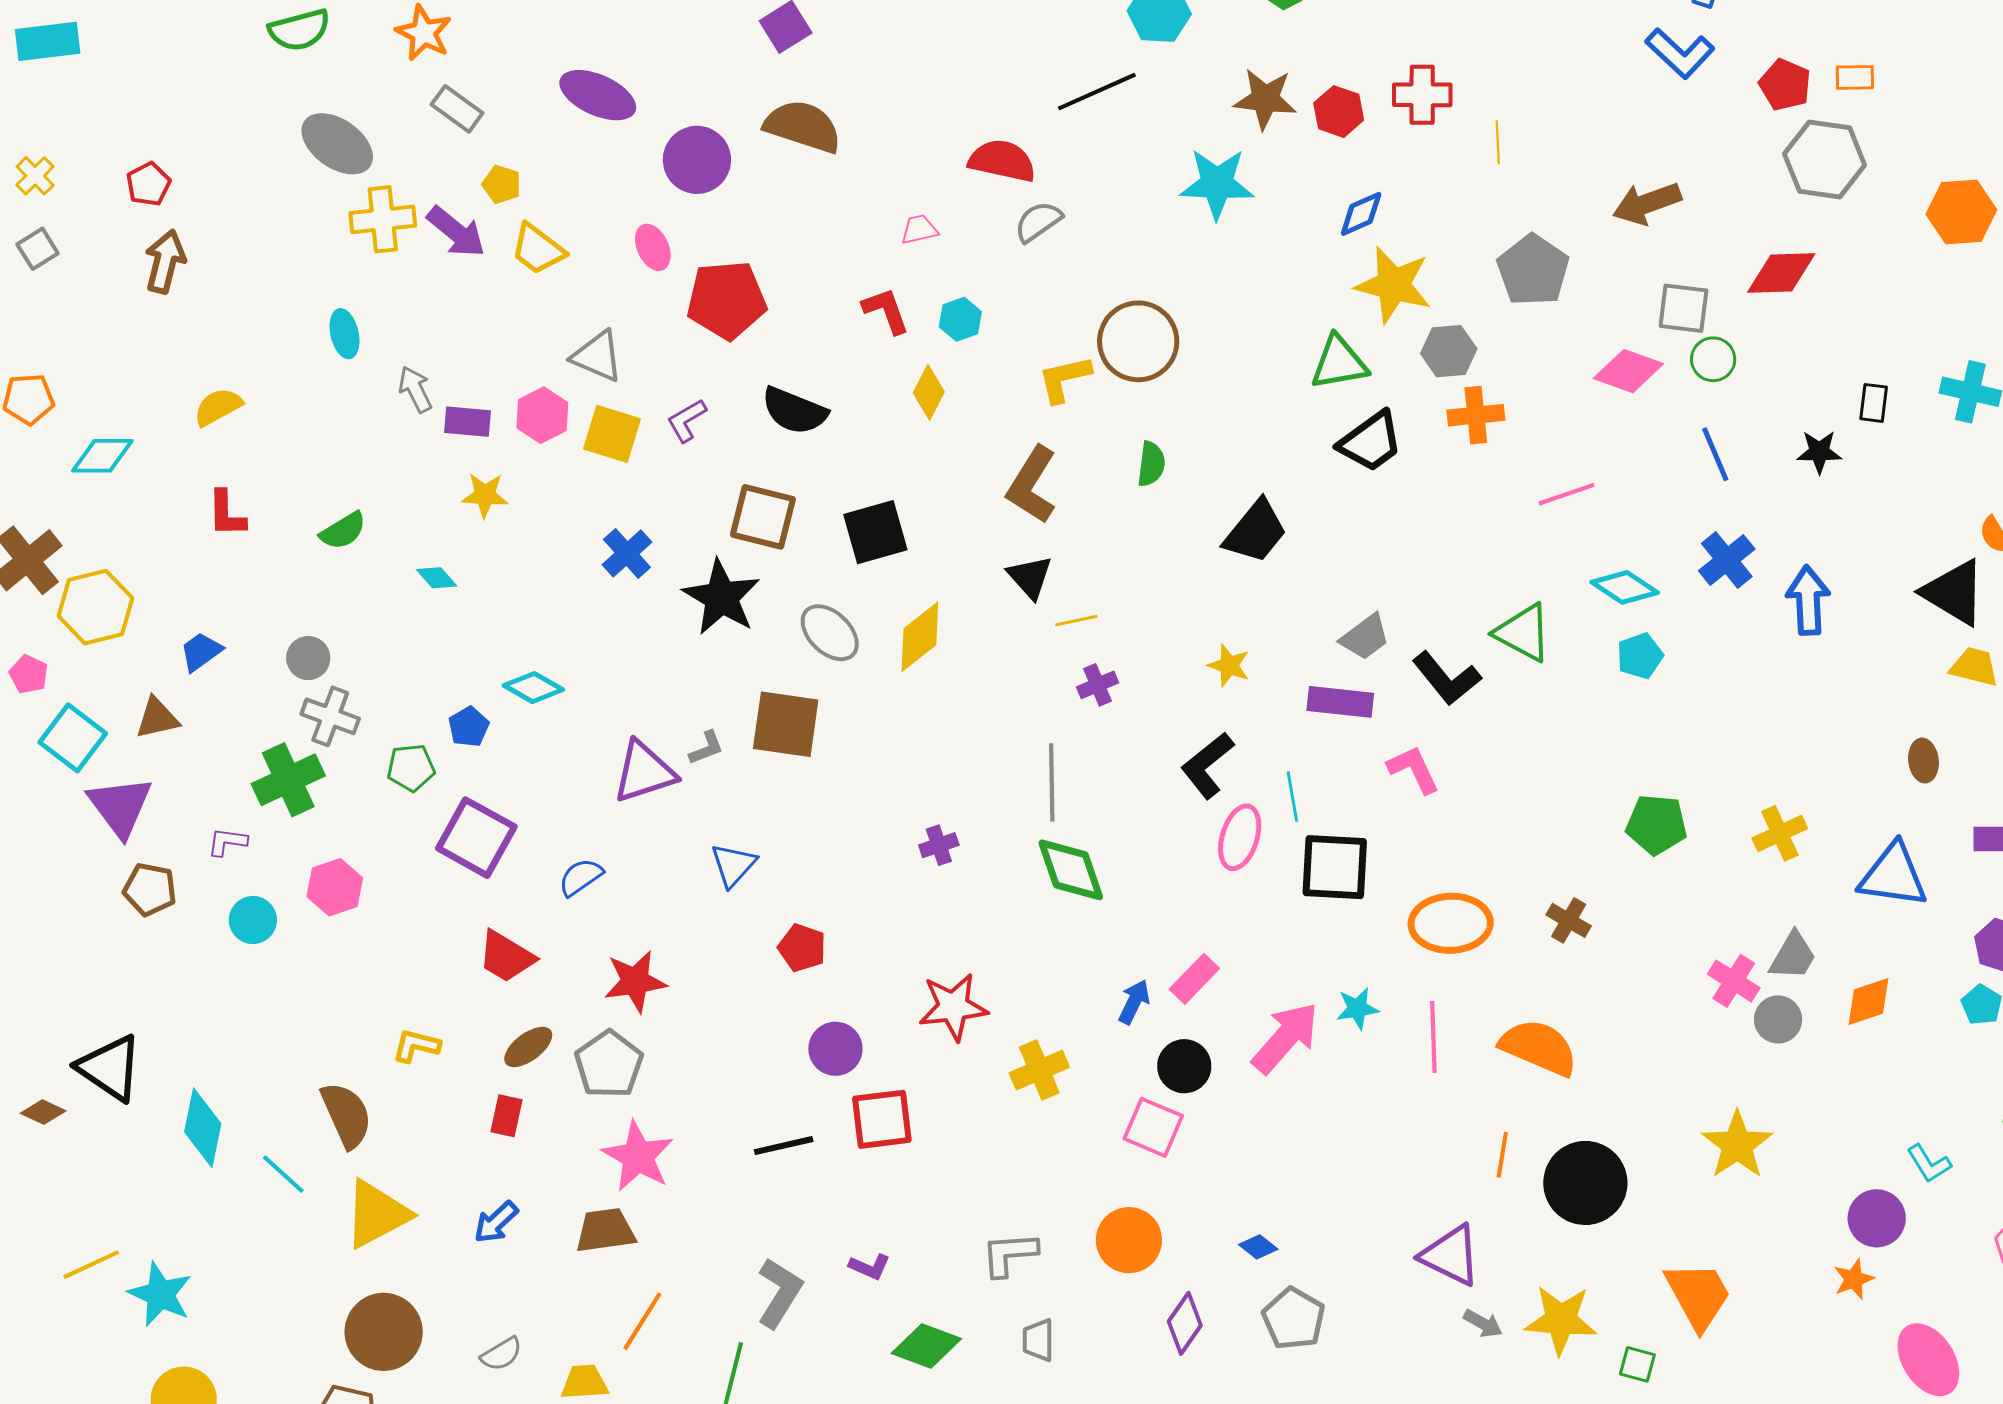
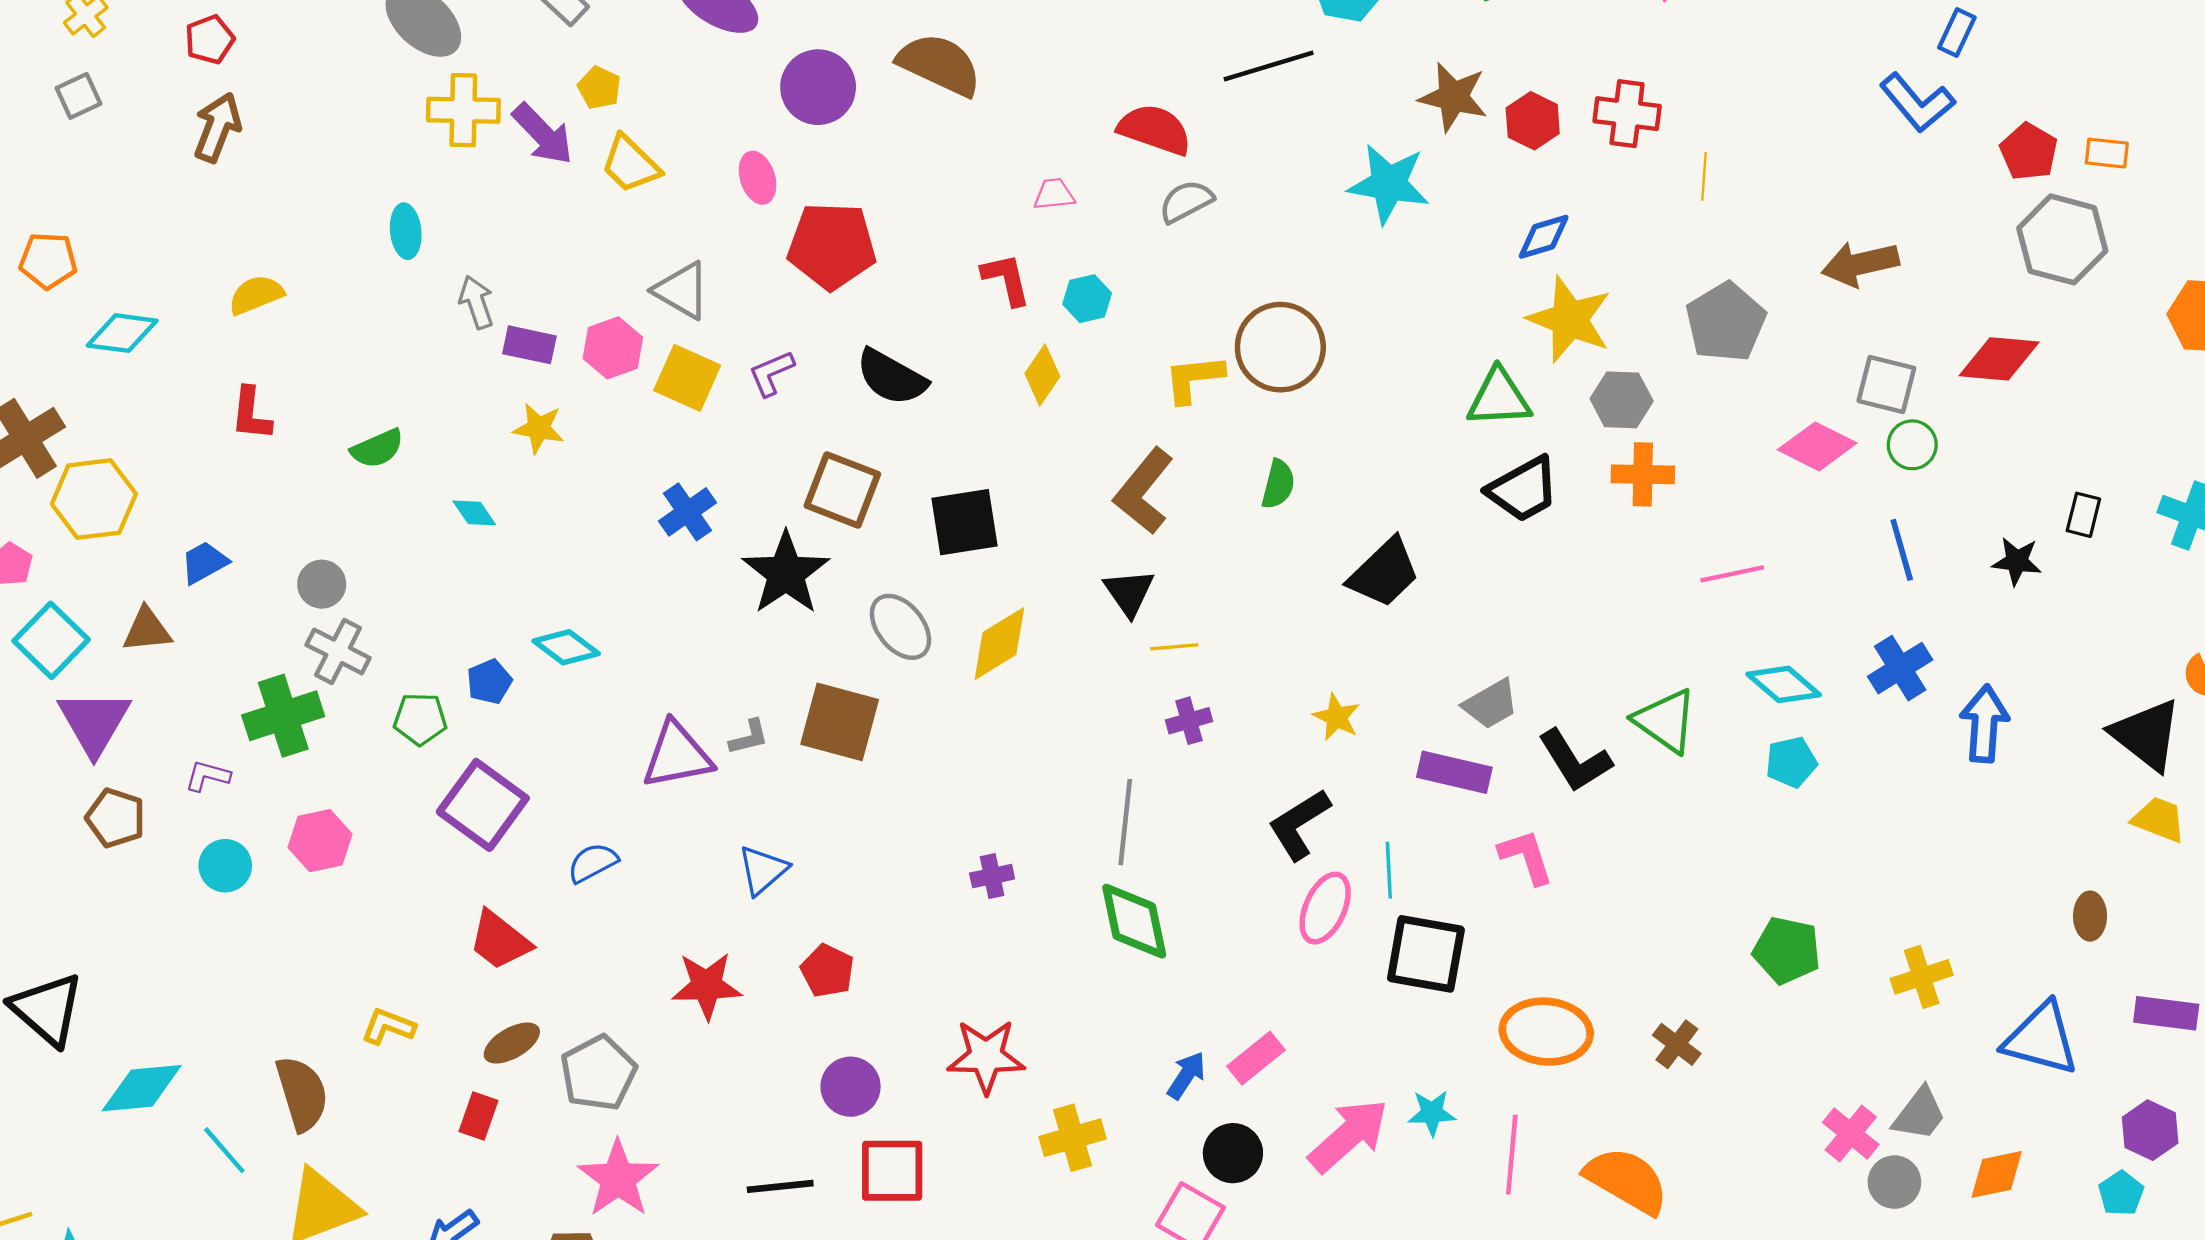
red star: (635, 981) -> (707, 986), moved
cyan diamond: (203, 1128) -> (142, 1088), turned 66

